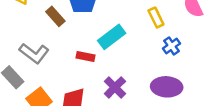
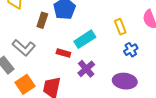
brown rectangle: (55, 16) -> (42, 20), turned 56
purple cross: (115, 87) -> (86, 69), moved

